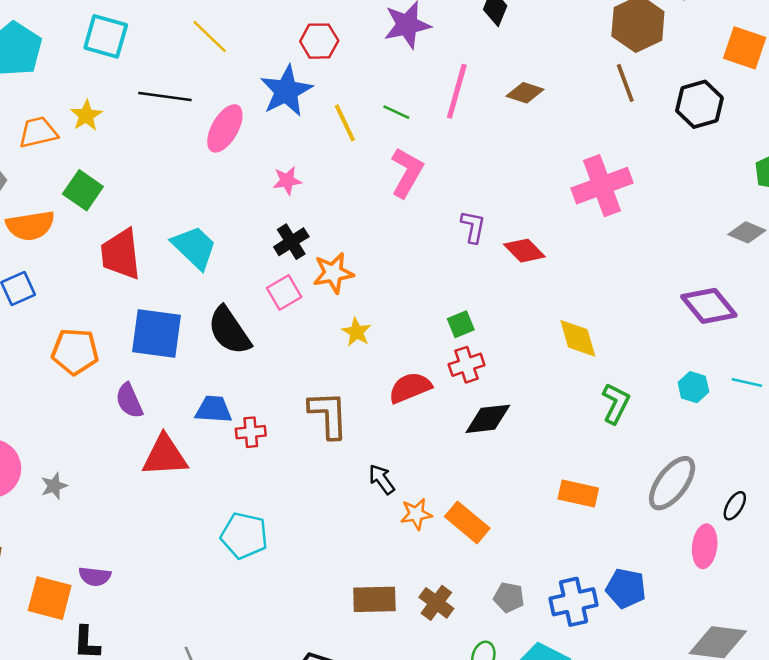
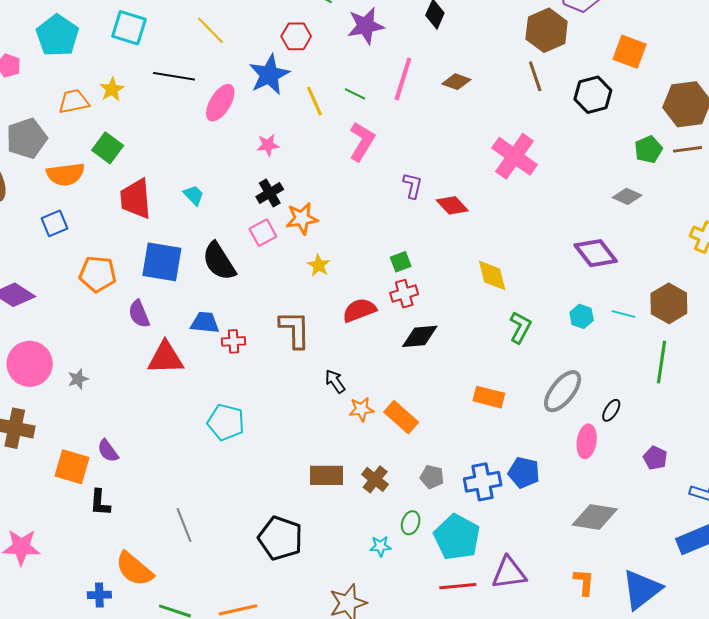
pink cross: (602, 186) -> (515, 156), turned -36
cyan trapezoid: (194, 247) -> (194, 195), size x0.6
purple semicircle: (95, 576) -> (108, 451), turned 45

